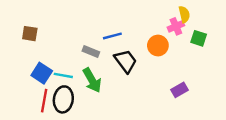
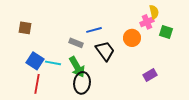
black ellipse: (63, 99) -> (82, 83), moved

